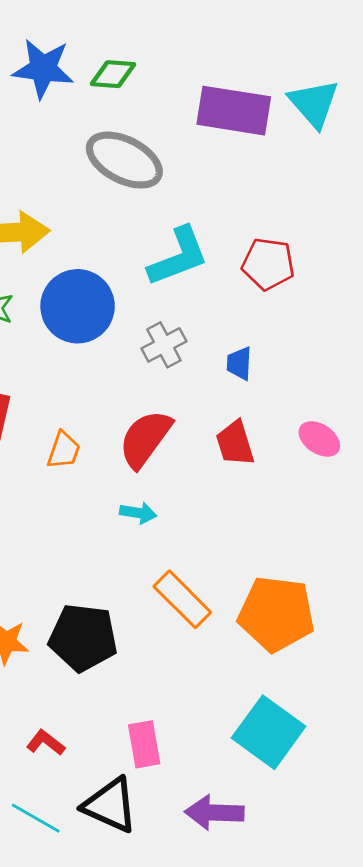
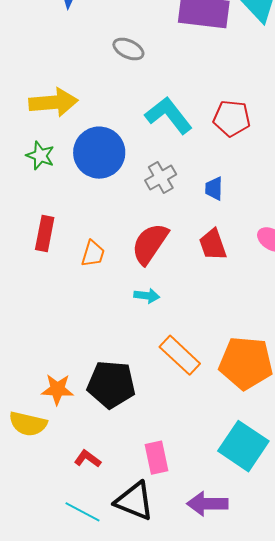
gray ellipse: (124, 160) -> (128, 49), size x0.6
cyan L-shape: (178, 257) -> (169, 115), turned -105

